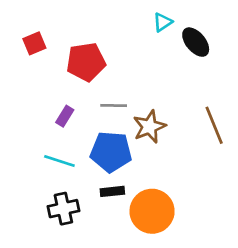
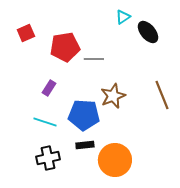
gray line: (114, 105) -> (94, 59), moved

